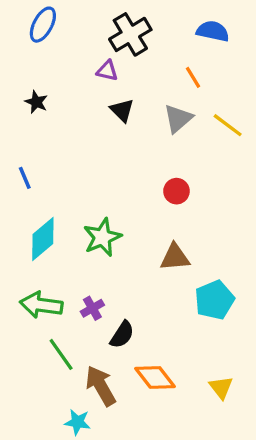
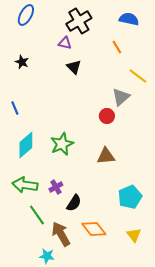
gray triangle: (178, 119) -> (121, 97), moved
cyan pentagon: (214, 300) -> (130, 197), moved

